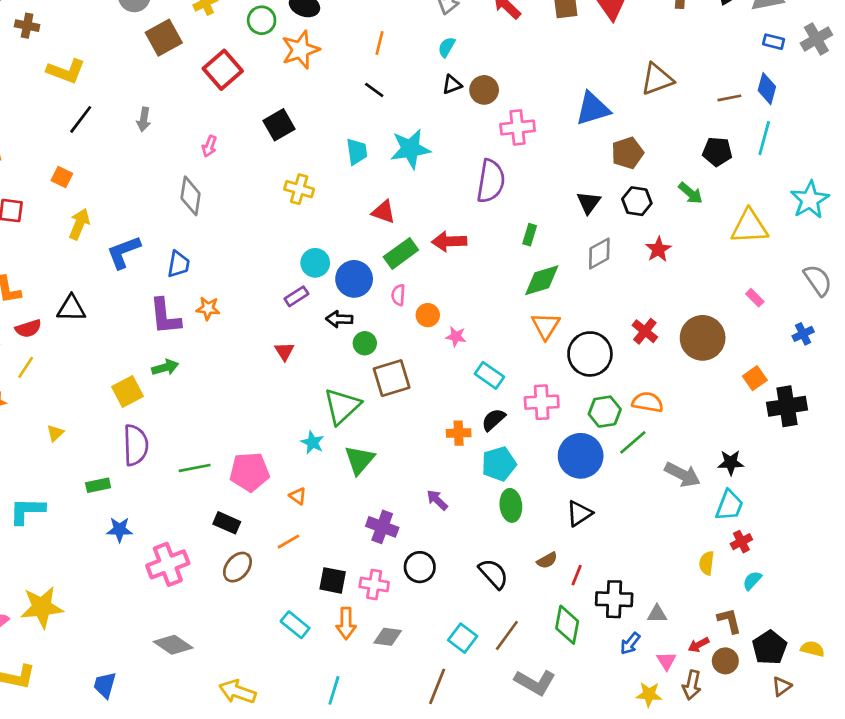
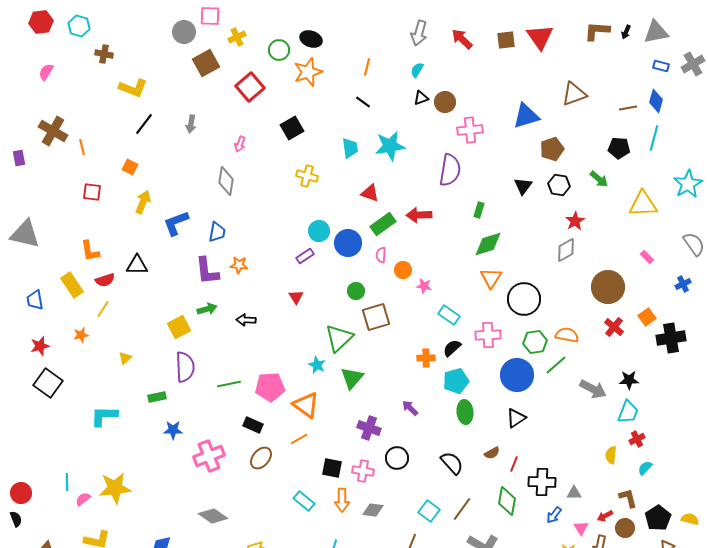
gray diamond: (599, 253) -> (566, 250), moved
black arrow: (339, 319) -> (246, 320), moved
red cross: (645, 331) -> (614, 327), moved
orange triangle: (298, 496) -> (306, 405), size x2.0

